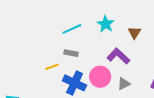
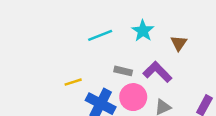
gray rectangle: (71, 53) -> (123, 71), moved

